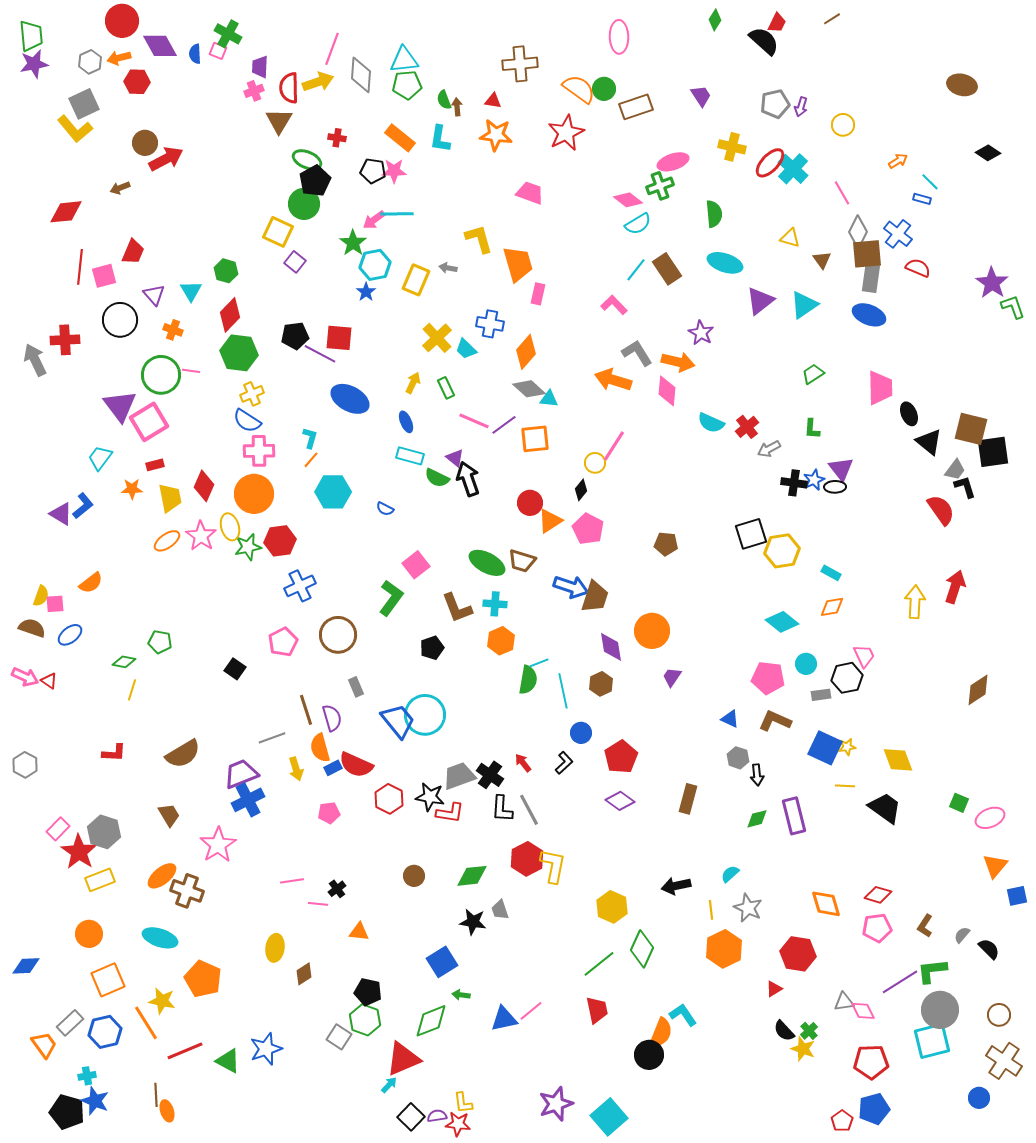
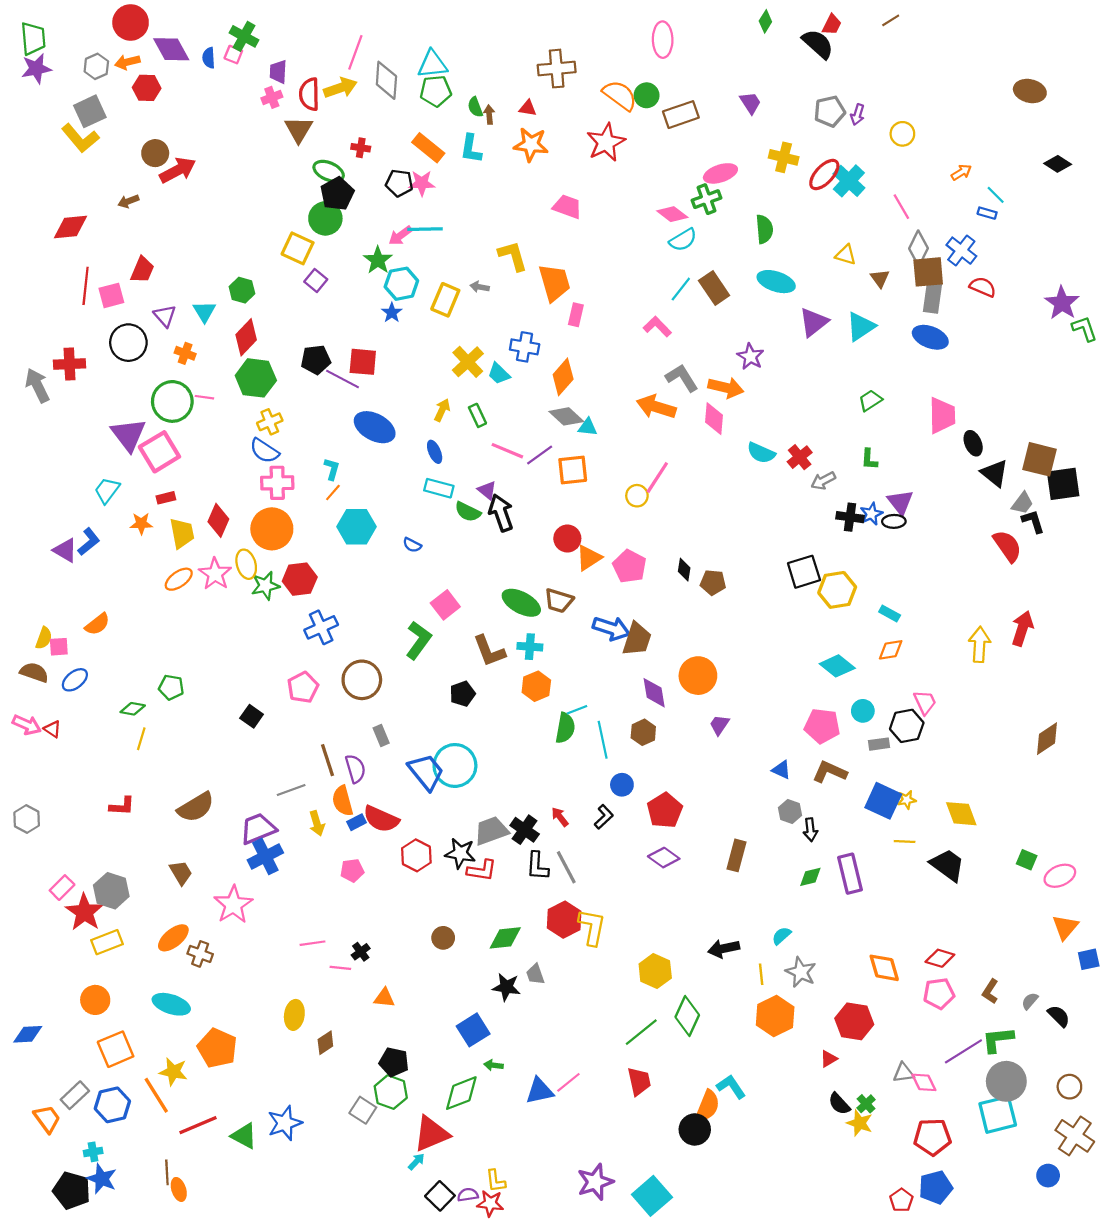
black diamond: (581, 490) -> (684, 570), moved, turned -30
brown cross: (187, 891) -> (200, 954), size x0.7

